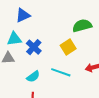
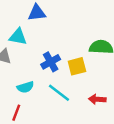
blue cross: (34, 47) -> (51, 62), moved

